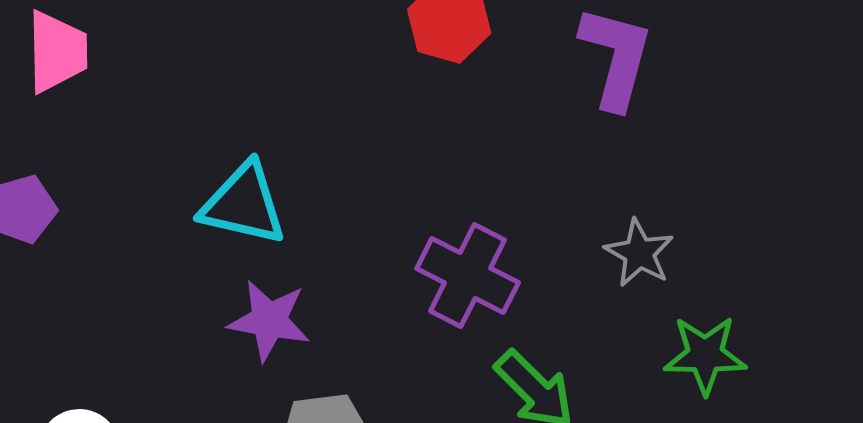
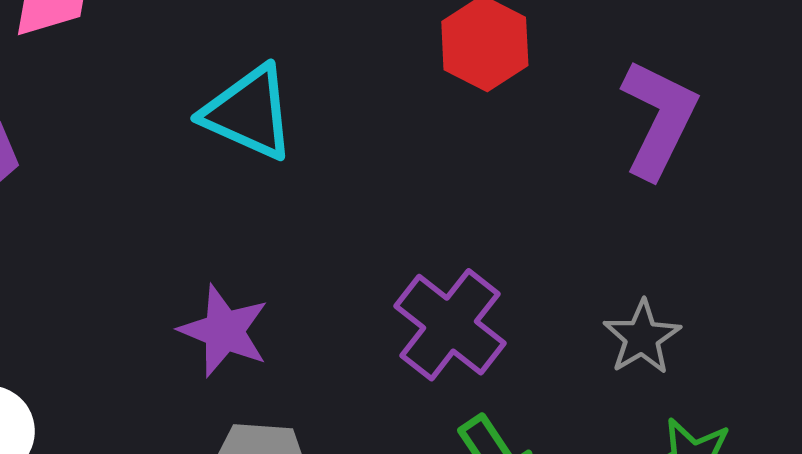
cyan triangle: (243, 204) -> (249, 113), moved

